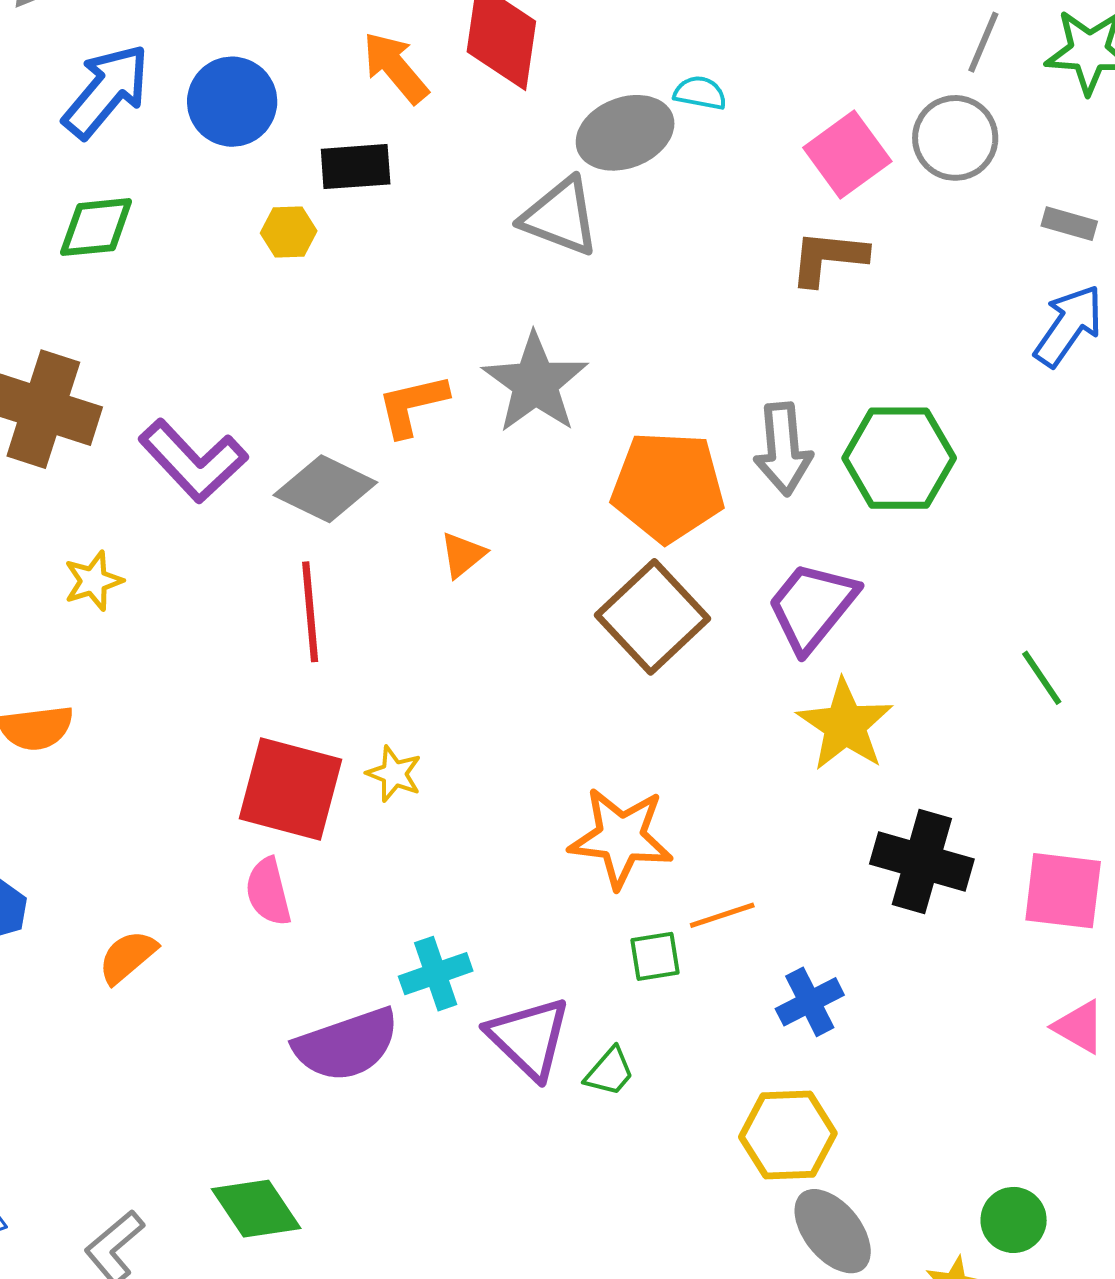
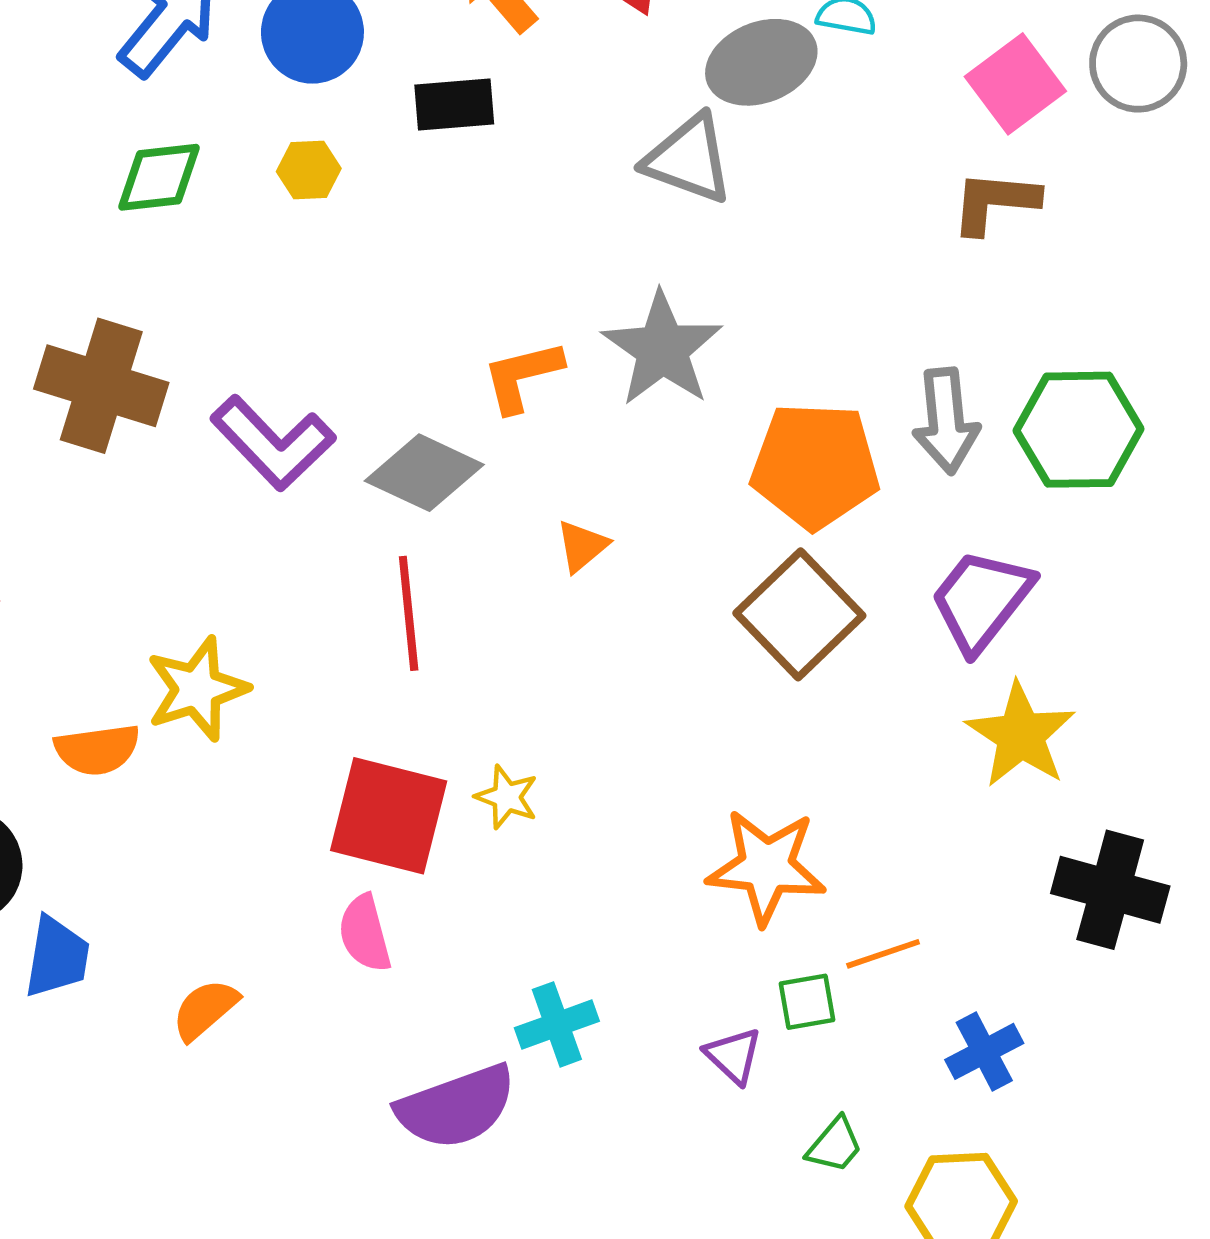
yellow hexagon: (289, 232) -> (309, 170), moved
yellow star: (93, 581) -> (197, 689), moved, size x1.5
purple triangle: (529, 1038) -> (733, 1056), moved, size x0.6
green trapezoid: (610, 1072) -> (835, 1145), moved

